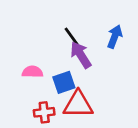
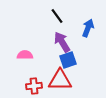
black line: (72, 37) -> (57, 16), moved
blue square: (64, 82) -> (68, 60), moved

